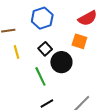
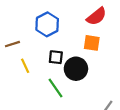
black square: (45, 49) -> (56, 57), turned -32

